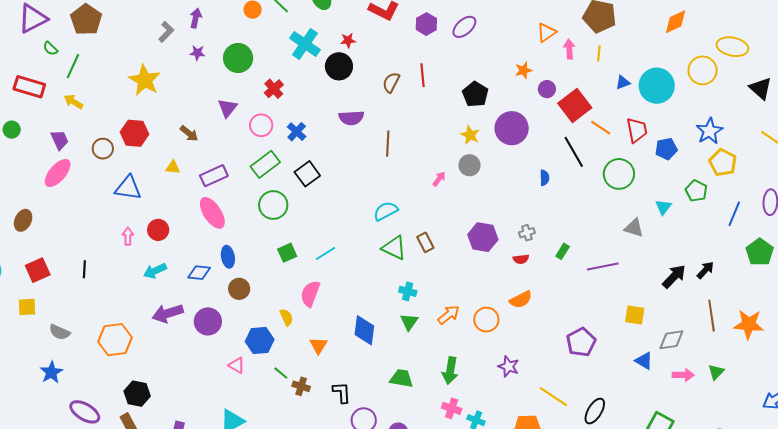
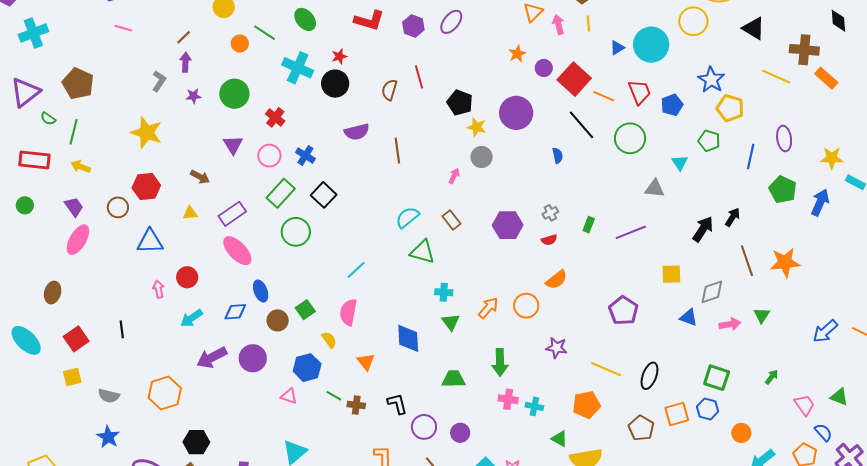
black pentagon: (475, 94) -> (460, 103), moved
brown rectangle: (425, 242) -> (451, 220), moved
green square: (287, 253) -> (305, 310), moved

